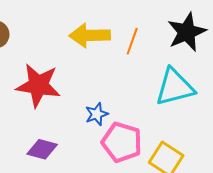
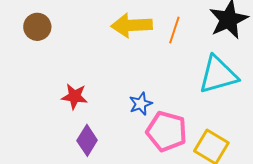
red star: (38, 85) -> (75, 96), moved, size x0.6
purple diamond: (42, 149) -> (87, 140), turned -72

